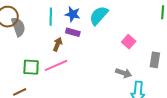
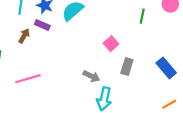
pink square: (129, 42) -> (111, 44), moved
pink line: (56, 65) -> (28, 79), moved

